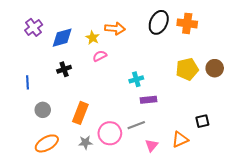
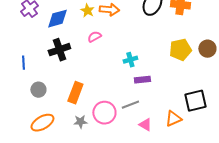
yellow star: (93, 38) -> (87, 11), moved
black cross: (64, 69) -> (59, 50), size x1.5
black square: (202, 121) -> (195, 101), size x1.6
pink triangle: (152, 145) -> (145, 125), turned -40

